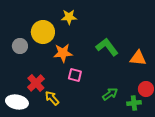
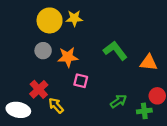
yellow circle: (43, 32) -> (50, 20), moved
gray circle: (20, 46) -> (43, 51), moved

